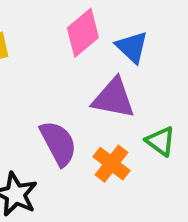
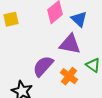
purple semicircle: (58, 143) -> (43, 66), turned -110

